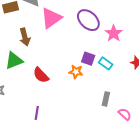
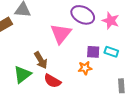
pink triangle: (51, 18) -> (61, 34), moved
brown arrow: (25, 37) -> (41, 60), moved

